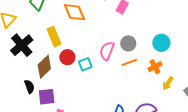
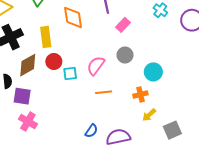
gray circle: (128, 43) -> (125, 55), moved
orange line: (129, 62) -> (104, 92), moved

